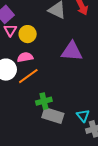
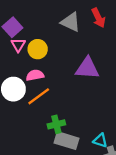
cyan triangle: (83, 116) -> (100, 140), turned -32

